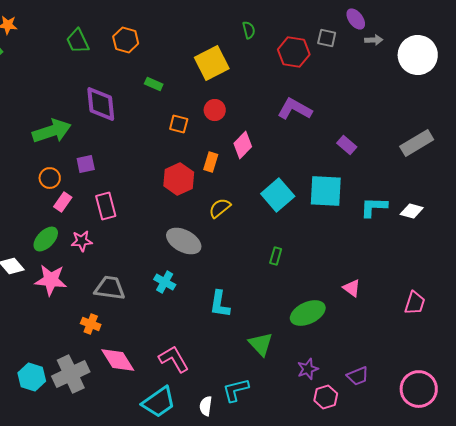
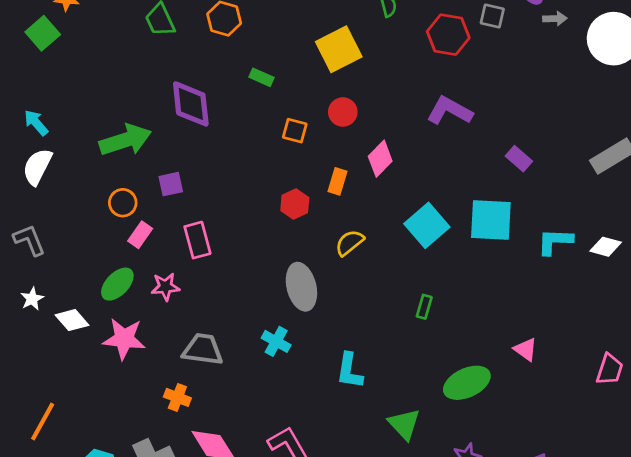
red hexagon: (179, 179) -> (295, 204), size x0.7
gray ellipse: (184, 241) -> (301, 287), turned 48

